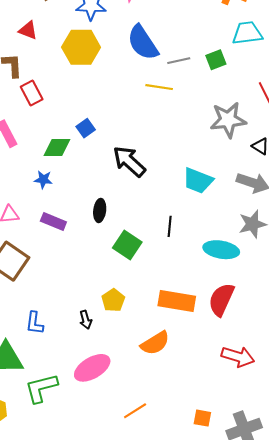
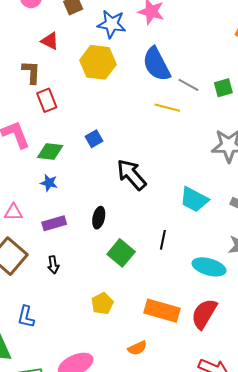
gray line: (179, 61) -> (188, 85), turned 35
green diamond: (57, 147) -> (50, 152), moved
purple rectangle: (53, 221) -> (54, 223), turned -45
black arrow: (86, 320) -> (53, 265), moved
orange semicircle: (155, 343) -> (137, 348), size x0.7

